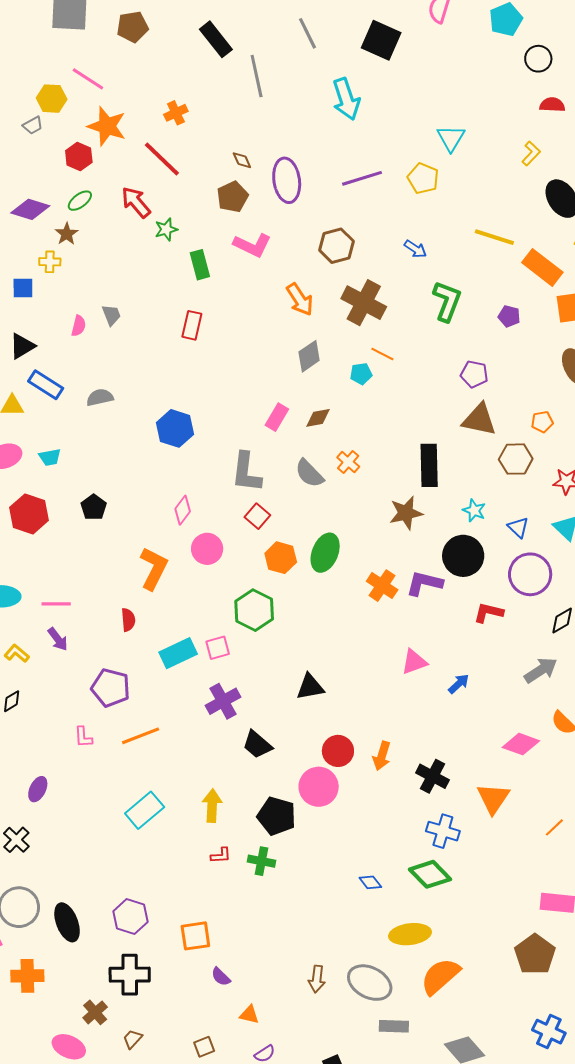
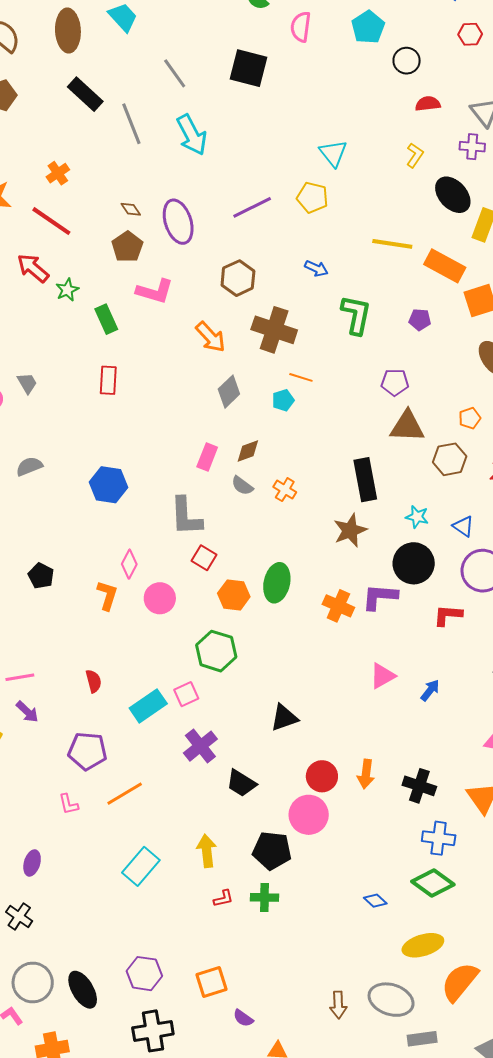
cyan arrow: (346, 99) -> (192, 135), moved
gray semicircle: (309, 473) -> (242, 486), moved, size x0.7
orange L-shape: (154, 568) -> (107, 595), moved, size x0.7

